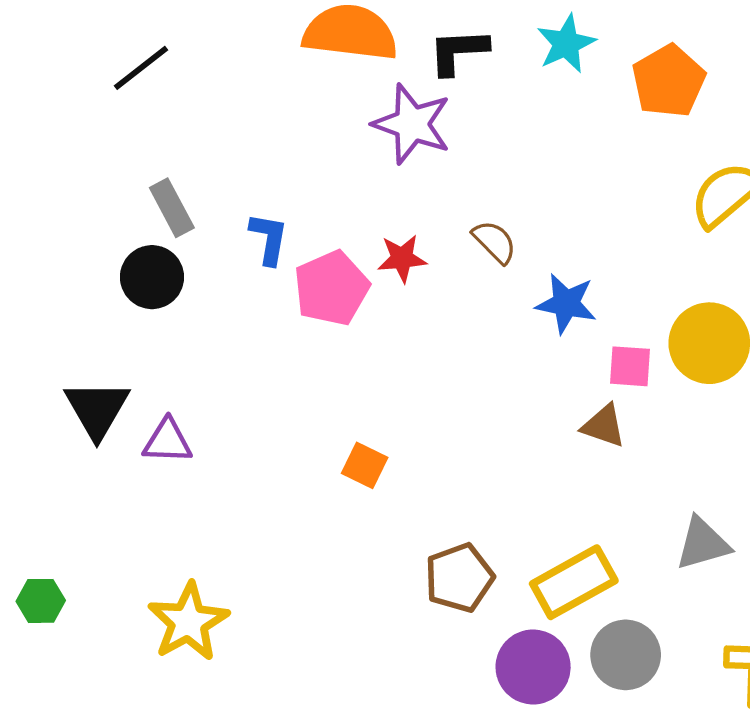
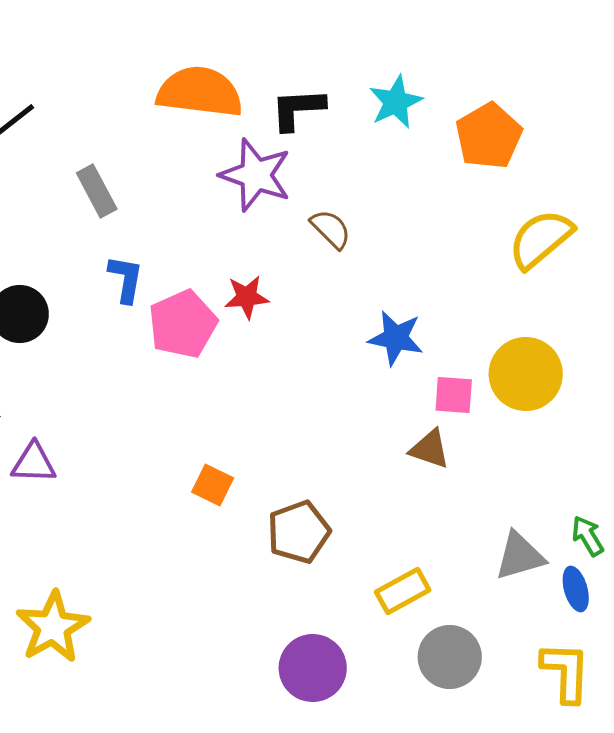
gray rectangle: (172, 208) -> (97, 191), moved
brown semicircle: (495, 242) -> (331, 229), moved
brown pentagon: (459, 578) -> (299, 532), moved
yellow rectangle: (574, 582) -> (403, 591), size x0.7
purple circle: (533, 667) -> (313, 668), moved

